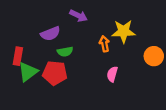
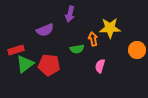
purple arrow: (79, 16) -> (70, 14), turned 77
green semicircle: (65, 52) -> (77, 49), moved
red rectangle: (18, 56) -> (16, 50), turned 63

